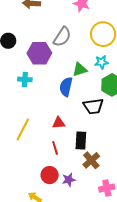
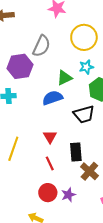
blue semicircle: (66, 87) -> (53, 98), turned 66
red triangle: (59, 123) -> (50, 137), turned -48

